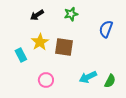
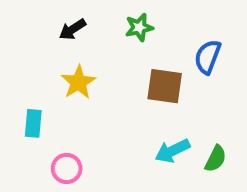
brown square: (64, 47) -> (165, 86), moved
cyan rectangle: (21, 55) -> (33, 123), moved, turned 32
pink circle: (46, 80) -> (67, 168), moved

